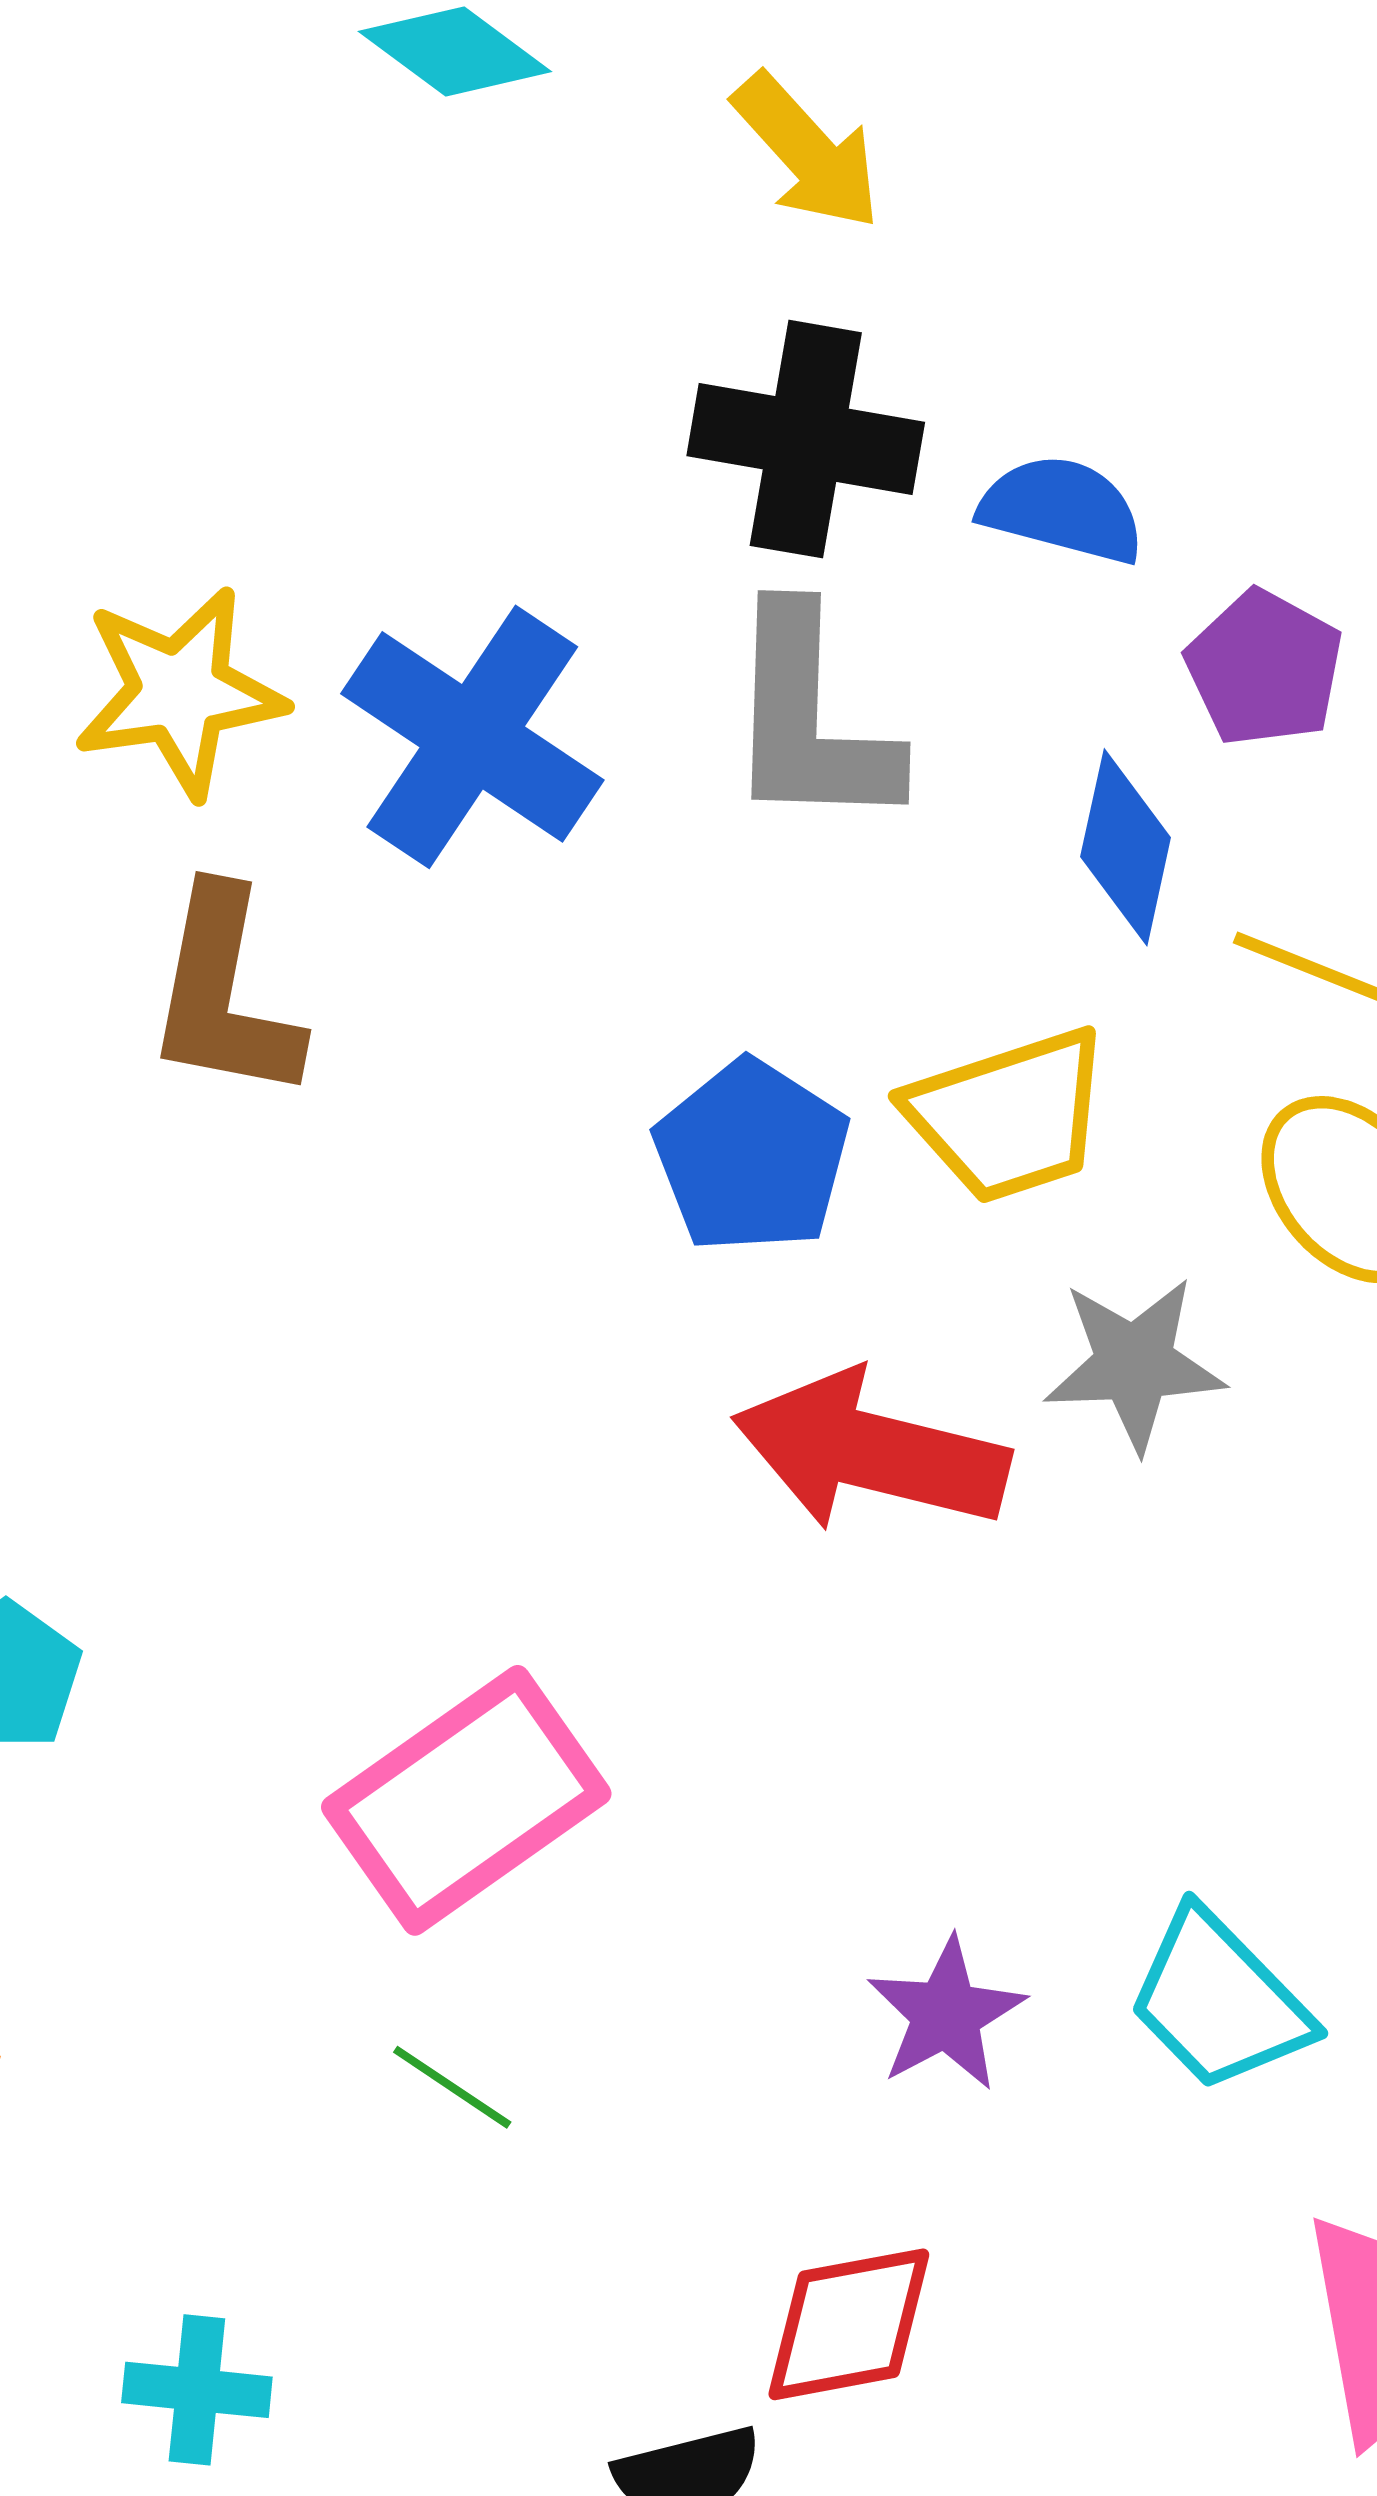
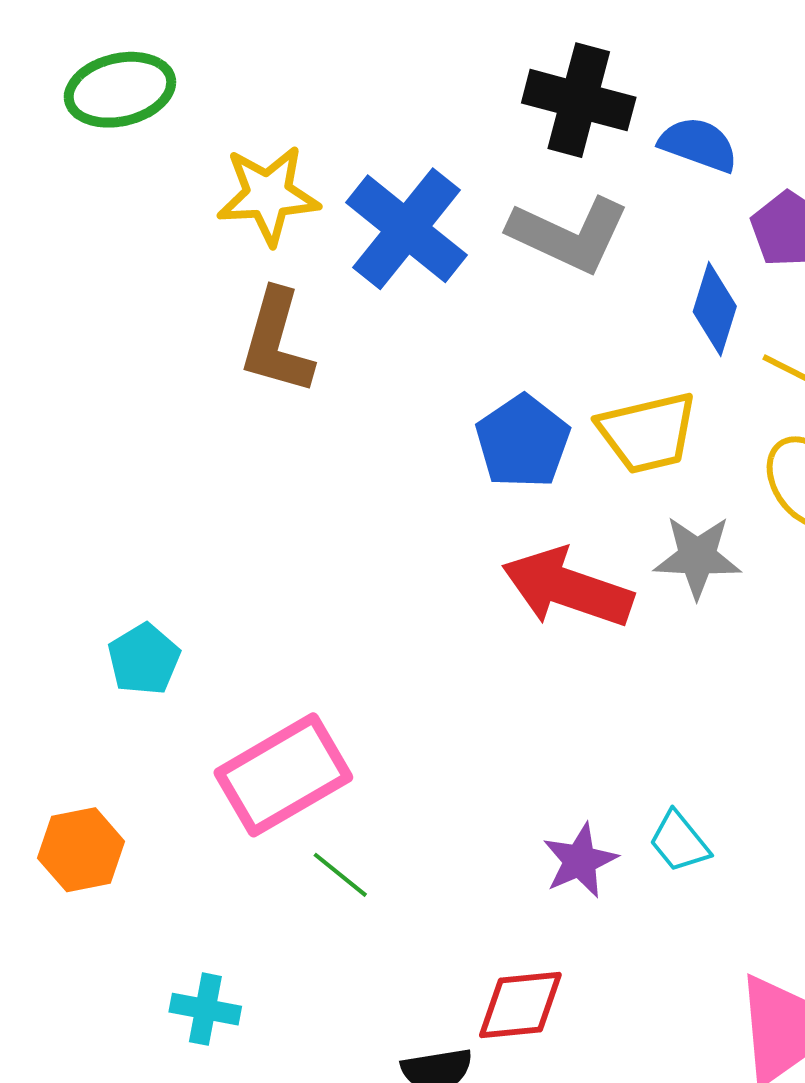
gray L-shape: (810, 719) -> (569, 235), turned -72
pink rectangle: (466, 1800) -> (283, 775), moved
cyan trapezoid: (1219, 2001) -> (679, 842), moved, size x0.7

